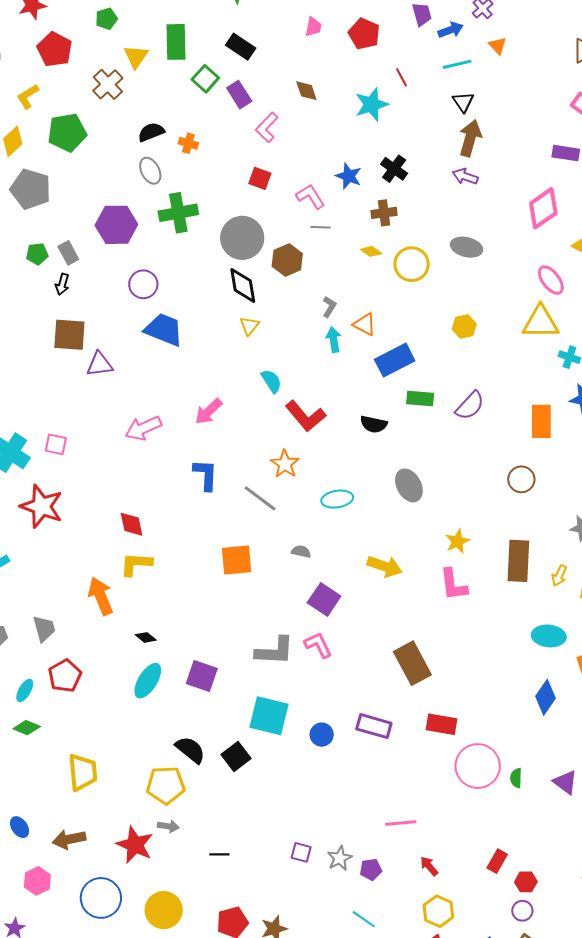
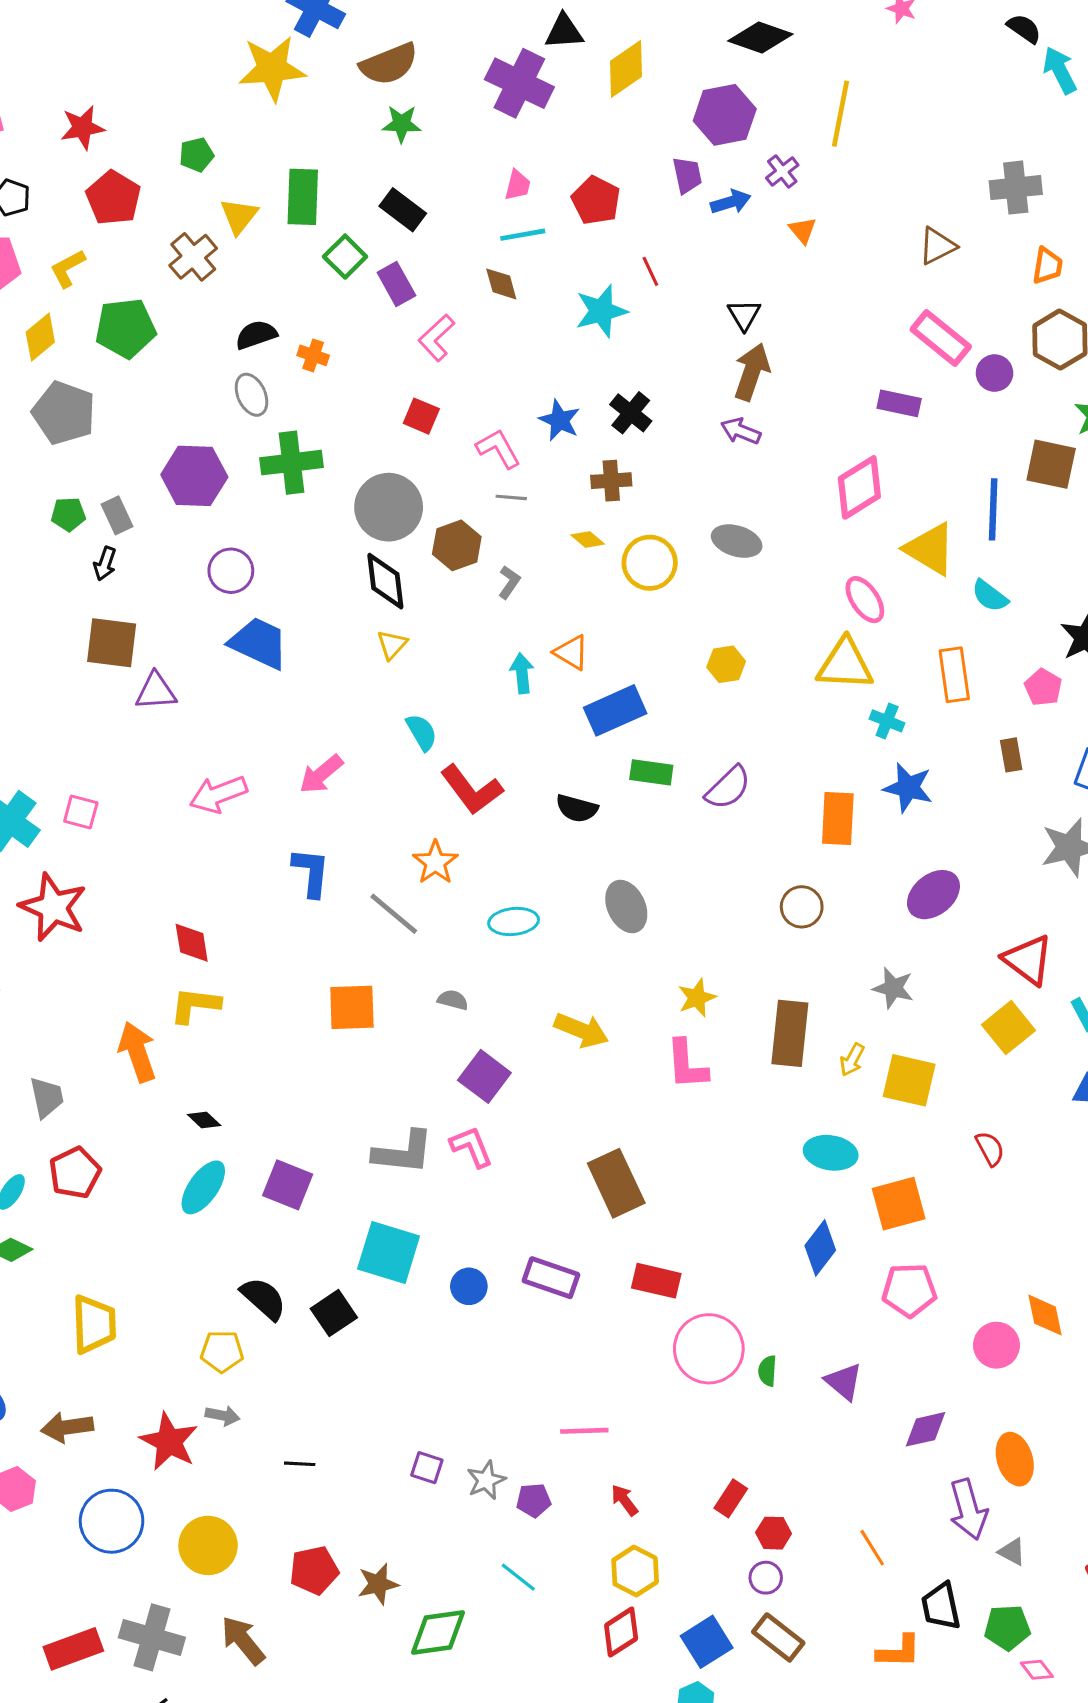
cyan line: (457, 64) -> (523, 235), moved
gray L-shape: (329, 307) -> (509, 582), moved
yellow pentagon: (166, 785) -> (222, 1351), size x0.7

